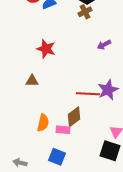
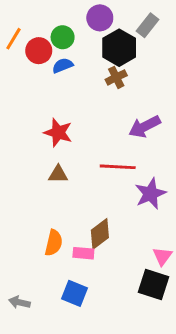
purple arrow: (104, 45) -> (145, 127), size x1.5
brown triangle: (32, 81) -> (58, 174), moved
red line: (88, 94) -> (118, 167), moved

